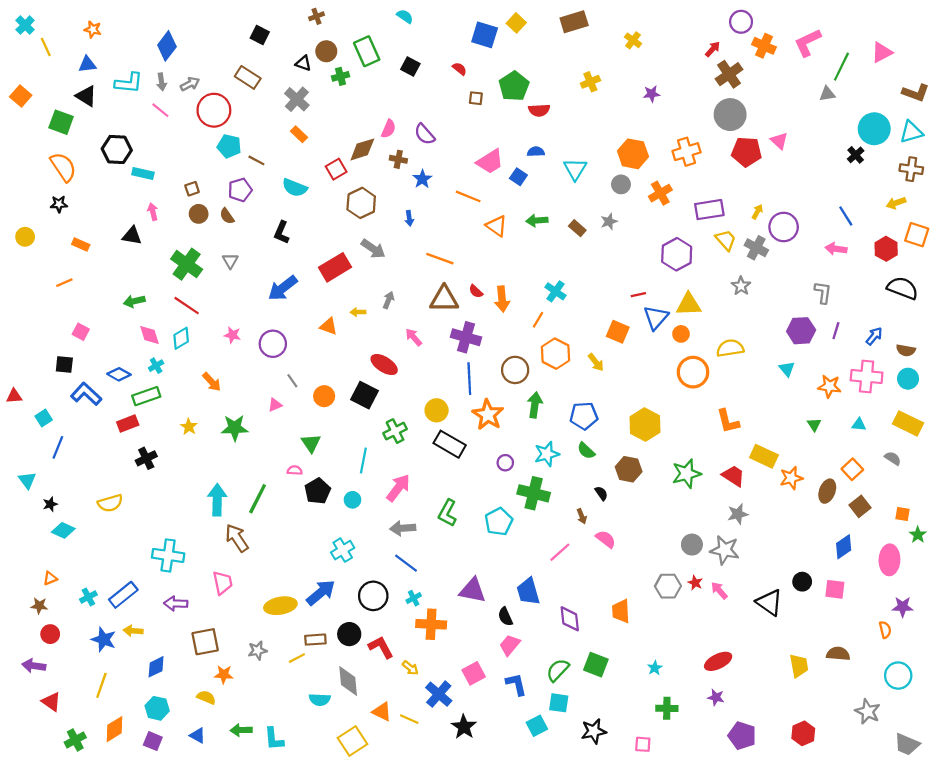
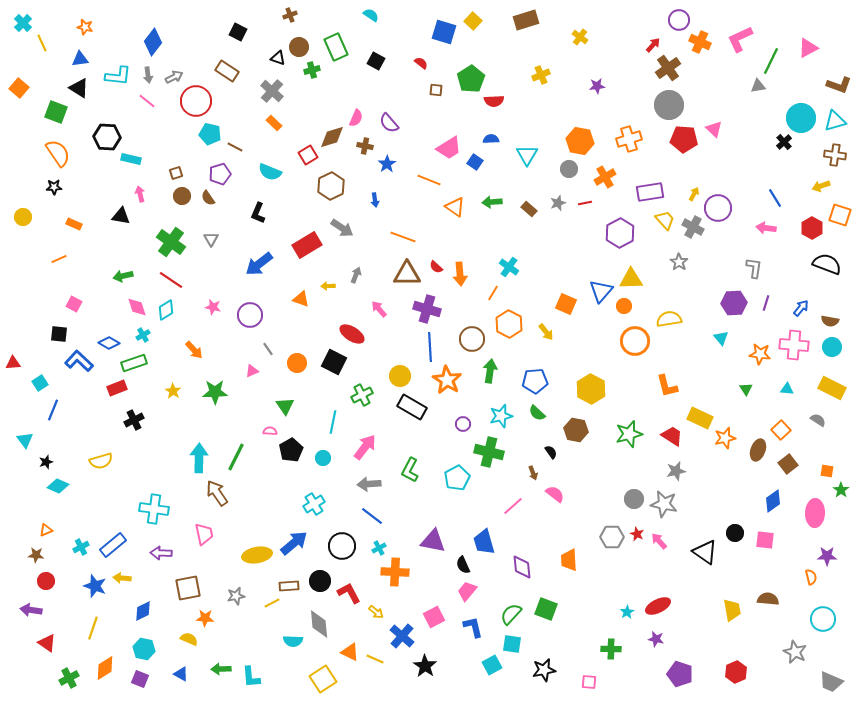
red line: (638, 295) -> (585, 203), moved
cyan star: (655, 668) -> (627, 612), moved

